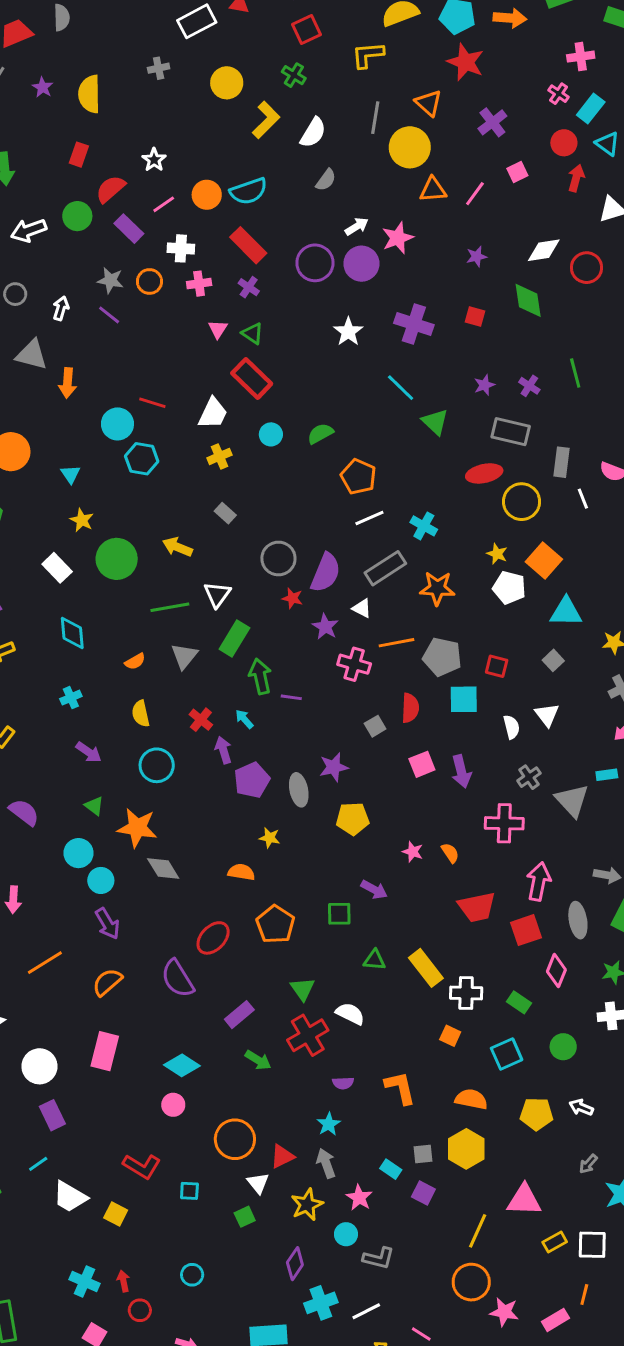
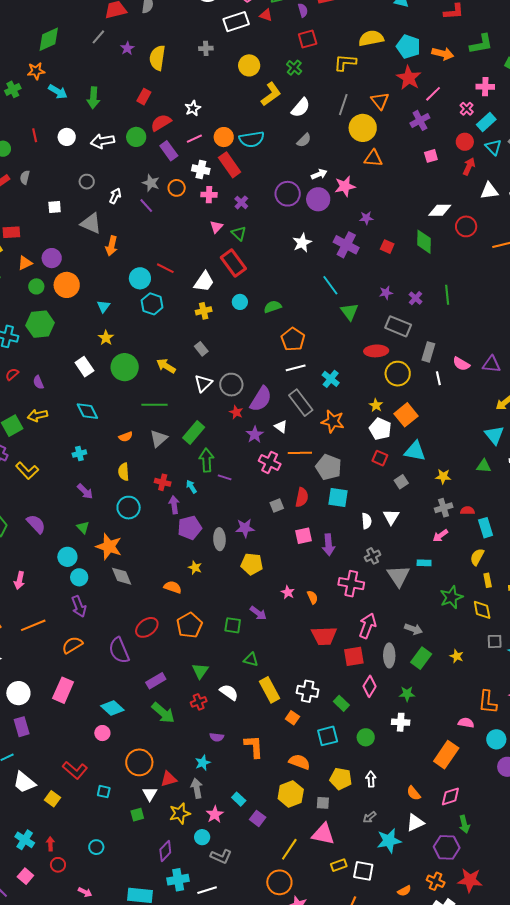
pink line: (475, 194) -> (433, 94), moved
red rectangle: (248, 245) -> (230, 165), moved
purple star: (477, 256) -> (366, 218), moved
gray rectangle: (385, 568) -> (301, 403), turned 76
white triangle: (217, 594) -> (203, 383), moved
cyan diamond: (72, 633) -> (87, 411), turned -30
red square: (497, 666) -> (380, 458), moved
red cross: (201, 720) -> (163, 482), turned -35
yellow rectangle: (426, 968) -> (269, 690), moved
red cross: (308, 1035) -> (199, 702), size x0.6
green arrow: (258, 1060) -> (163, 713), size x1.4
white arrow: (581, 1107) -> (371, 779), turned 56
gray square: (423, 1154) -> (323, 803), moved

